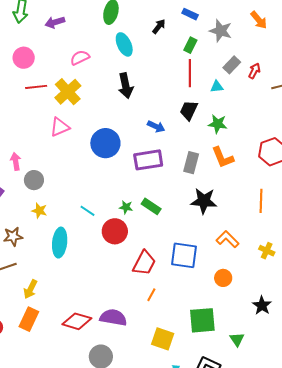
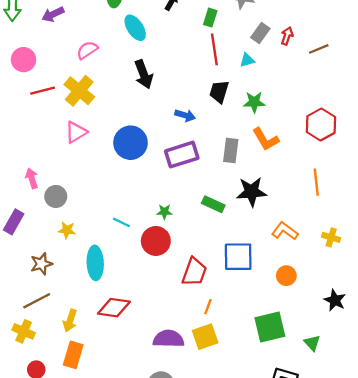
green rectangle: (151, 206) -> (213, 204), moved
red diamond: (77, 321) -> (114, 308), moved
yellow square: (163, 339) -> (205, 337), moved, turned -30

